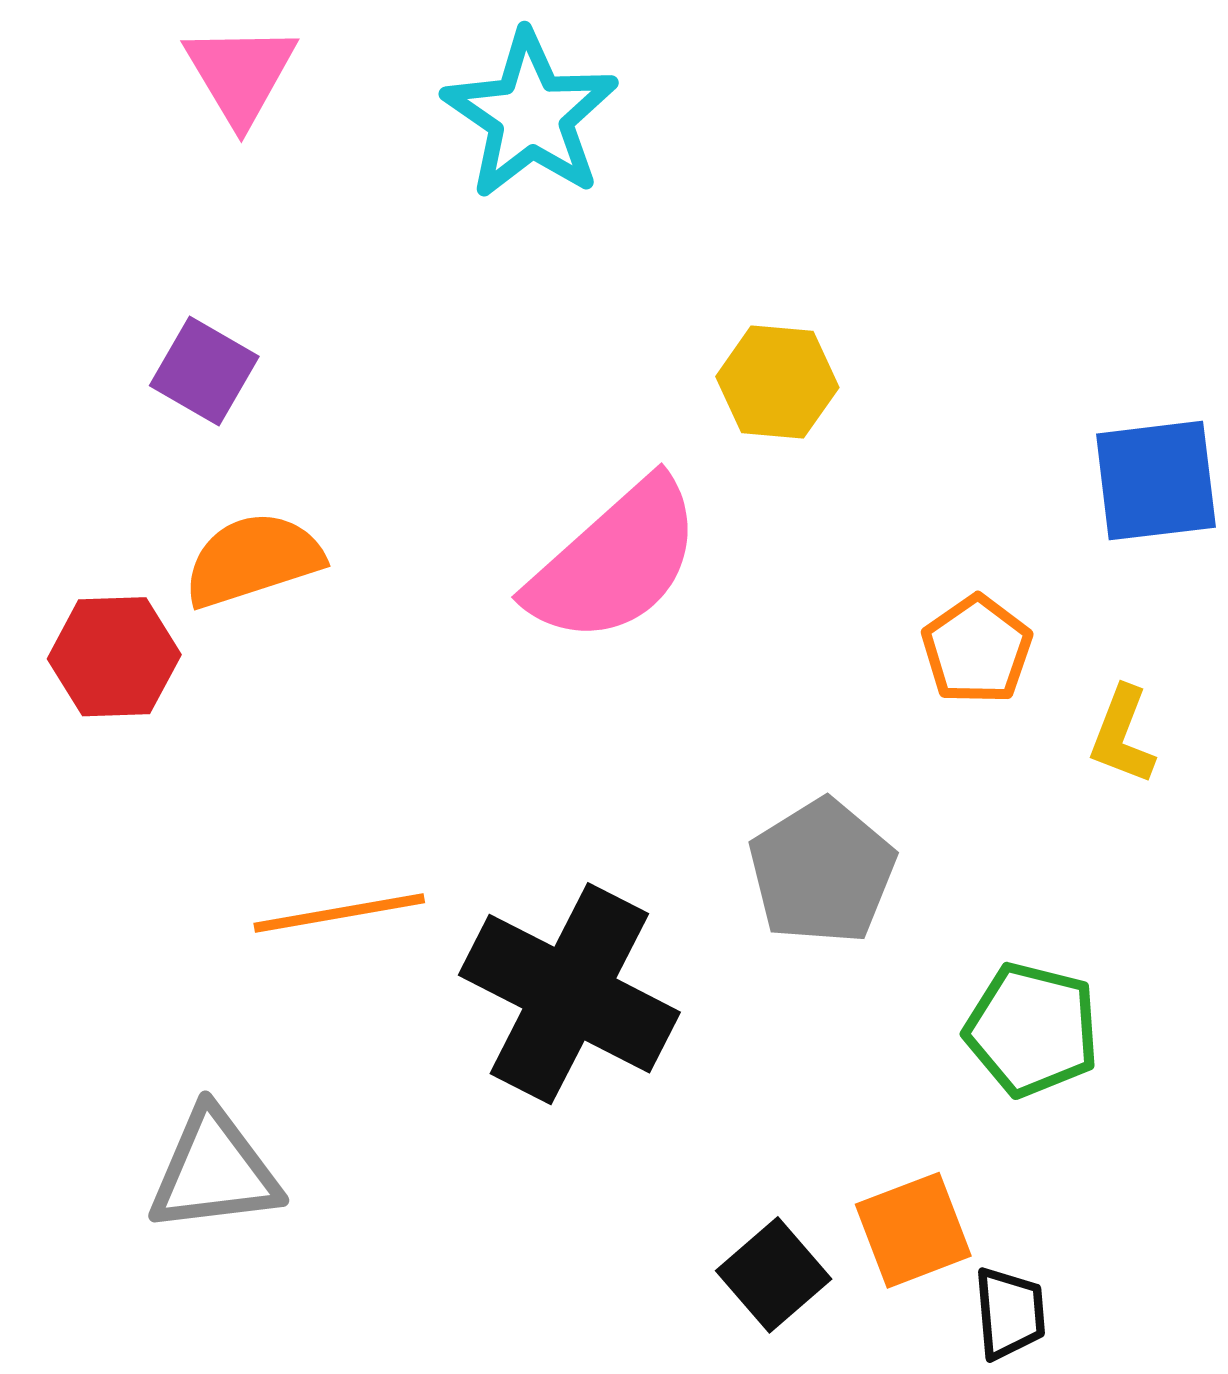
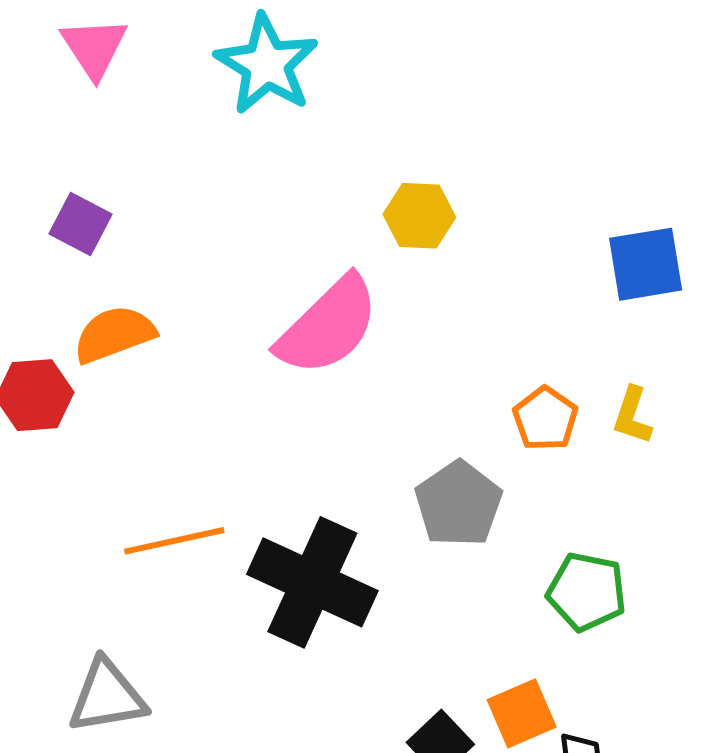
orange pentagon: (977, 650) -> (545, 419), moved

